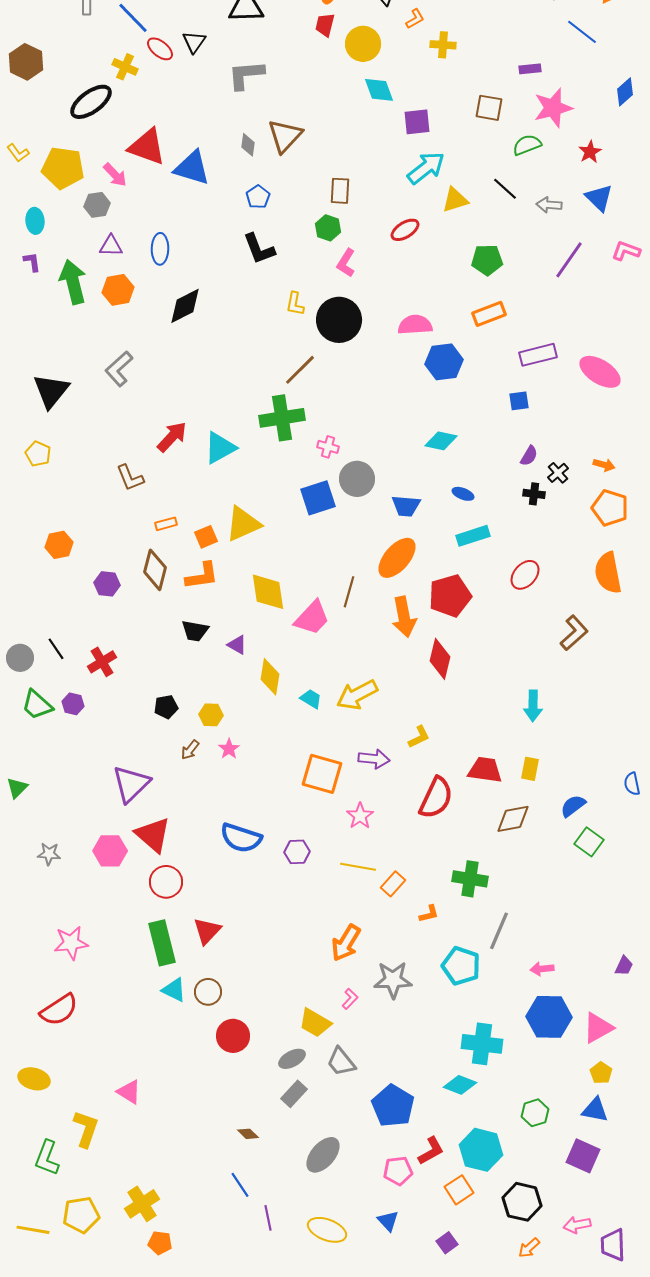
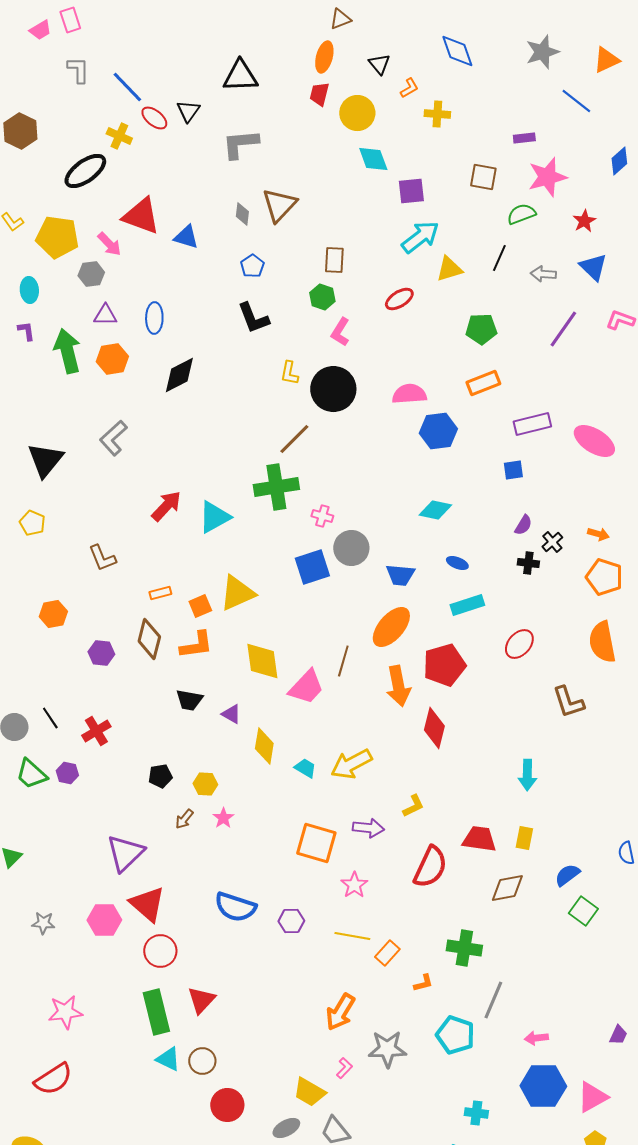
blue triangle: (192, 168) -> (186, 237), size x0.7
black line: (505, 189) -> (499, 258), turned 72
brown L-shape: (130, 478) -> (102, 558), moved
brown L-shape: (574, 633) -> (568, 702), turned 114
cyan cross: (482, 1044) -> (476, 1113), size x0.6

